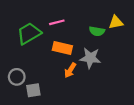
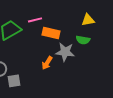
green semicircle: (97, 31) -> (83, 40), moved
orange rectangle: (62, 48) -> (51, 33), moved

